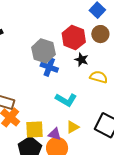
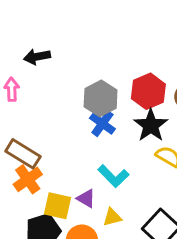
black star: (81, 60) -> (151, 125), size x1.6
purple triangle: (55, 134) -> (86, 198), moved

